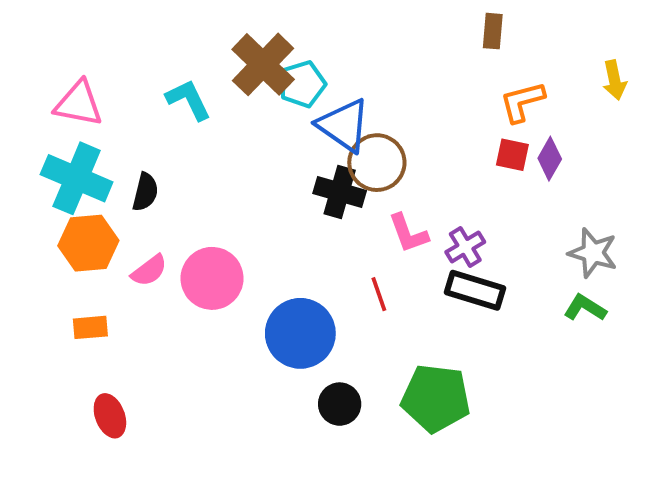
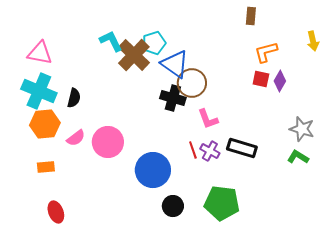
brown cross: (263, 64) -> (134, 55), moved
cyan L-shape: (188, 100) -> (111, 41), moved
purple cross: (465, 247) -> (210, 151), moved, turned -30

